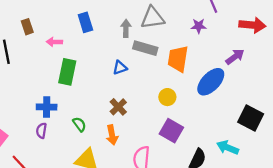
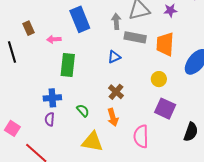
blue rectangle: (85, 22) -> (80, 19), size x1.4
purple star: (199, 26) -> (170, 10), moved

